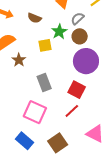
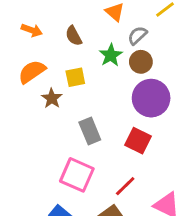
brown semicircle: (34, 18) -> (74, 36), turned 40
yellow square: (45, 45) -> (75, 77), moved
red line: (72, 111) -> (125, 186), moved

